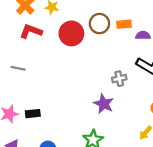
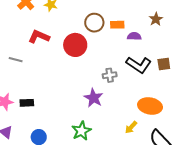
red L-shape: (31, 31) -> (39, 37), moved
red circle: (71, 33) -> (75, 45), moved

